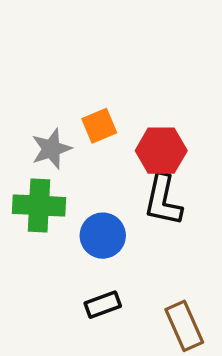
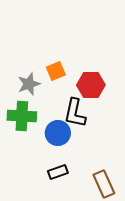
black L-shape: (163, 200) -> (75, 113), moved

